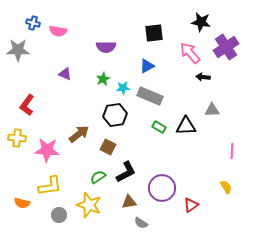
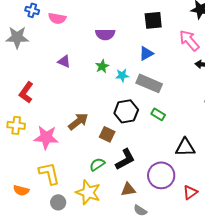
black hexagon: (115, 115) -> (126, 111), moved
black triangle: (186, 126) -> (185, 147), moved
yellow L-shape: (50, 186) -> (49, 173), turned -95

